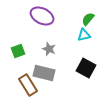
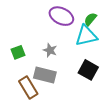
purple ellipse: (42, 16) -> (61, 16), moved
cyan triangle: (84, 35) -> (86, 36), size x1.6

